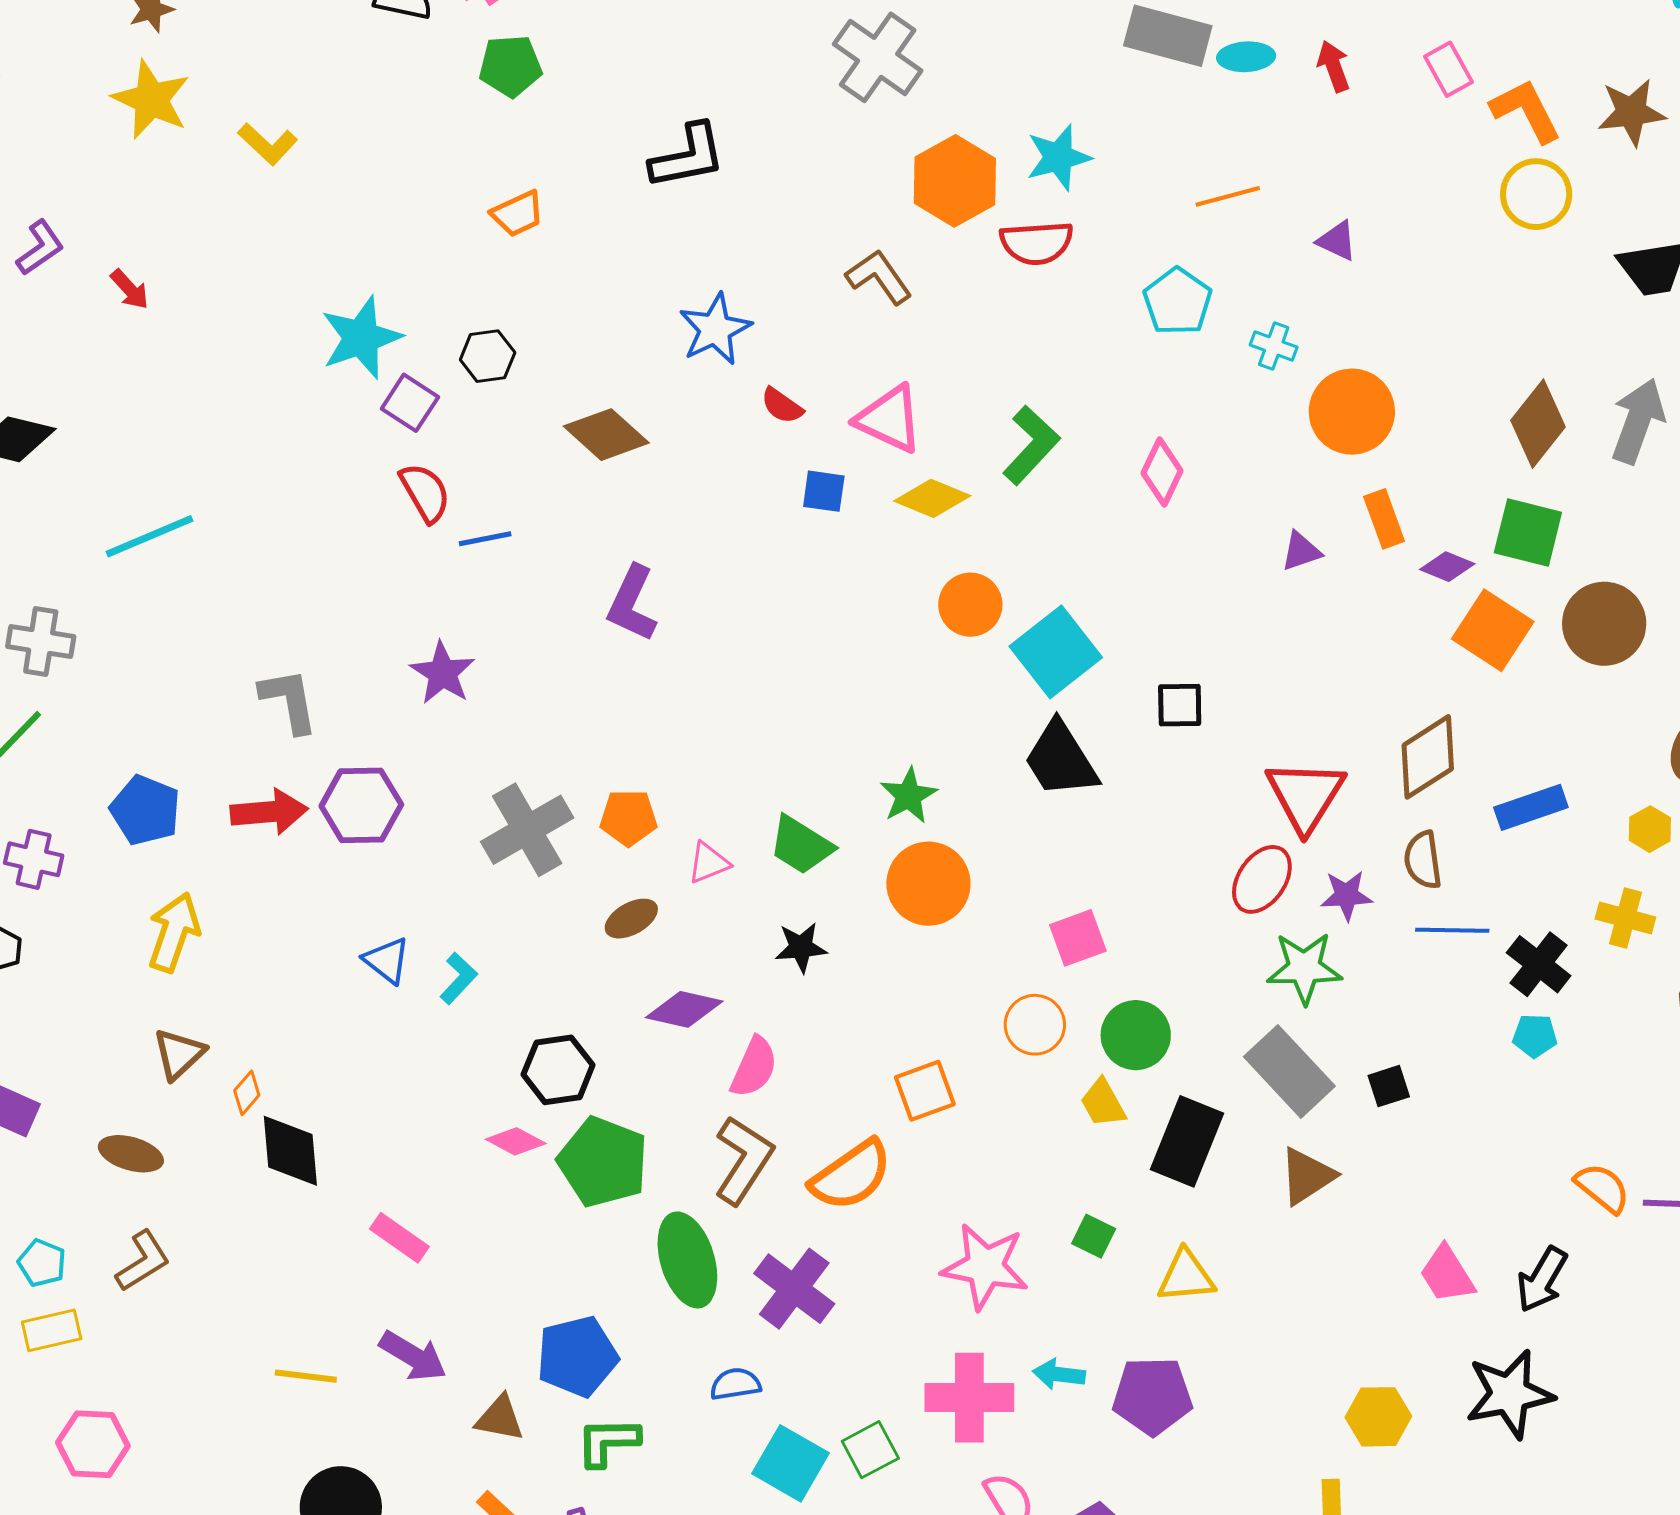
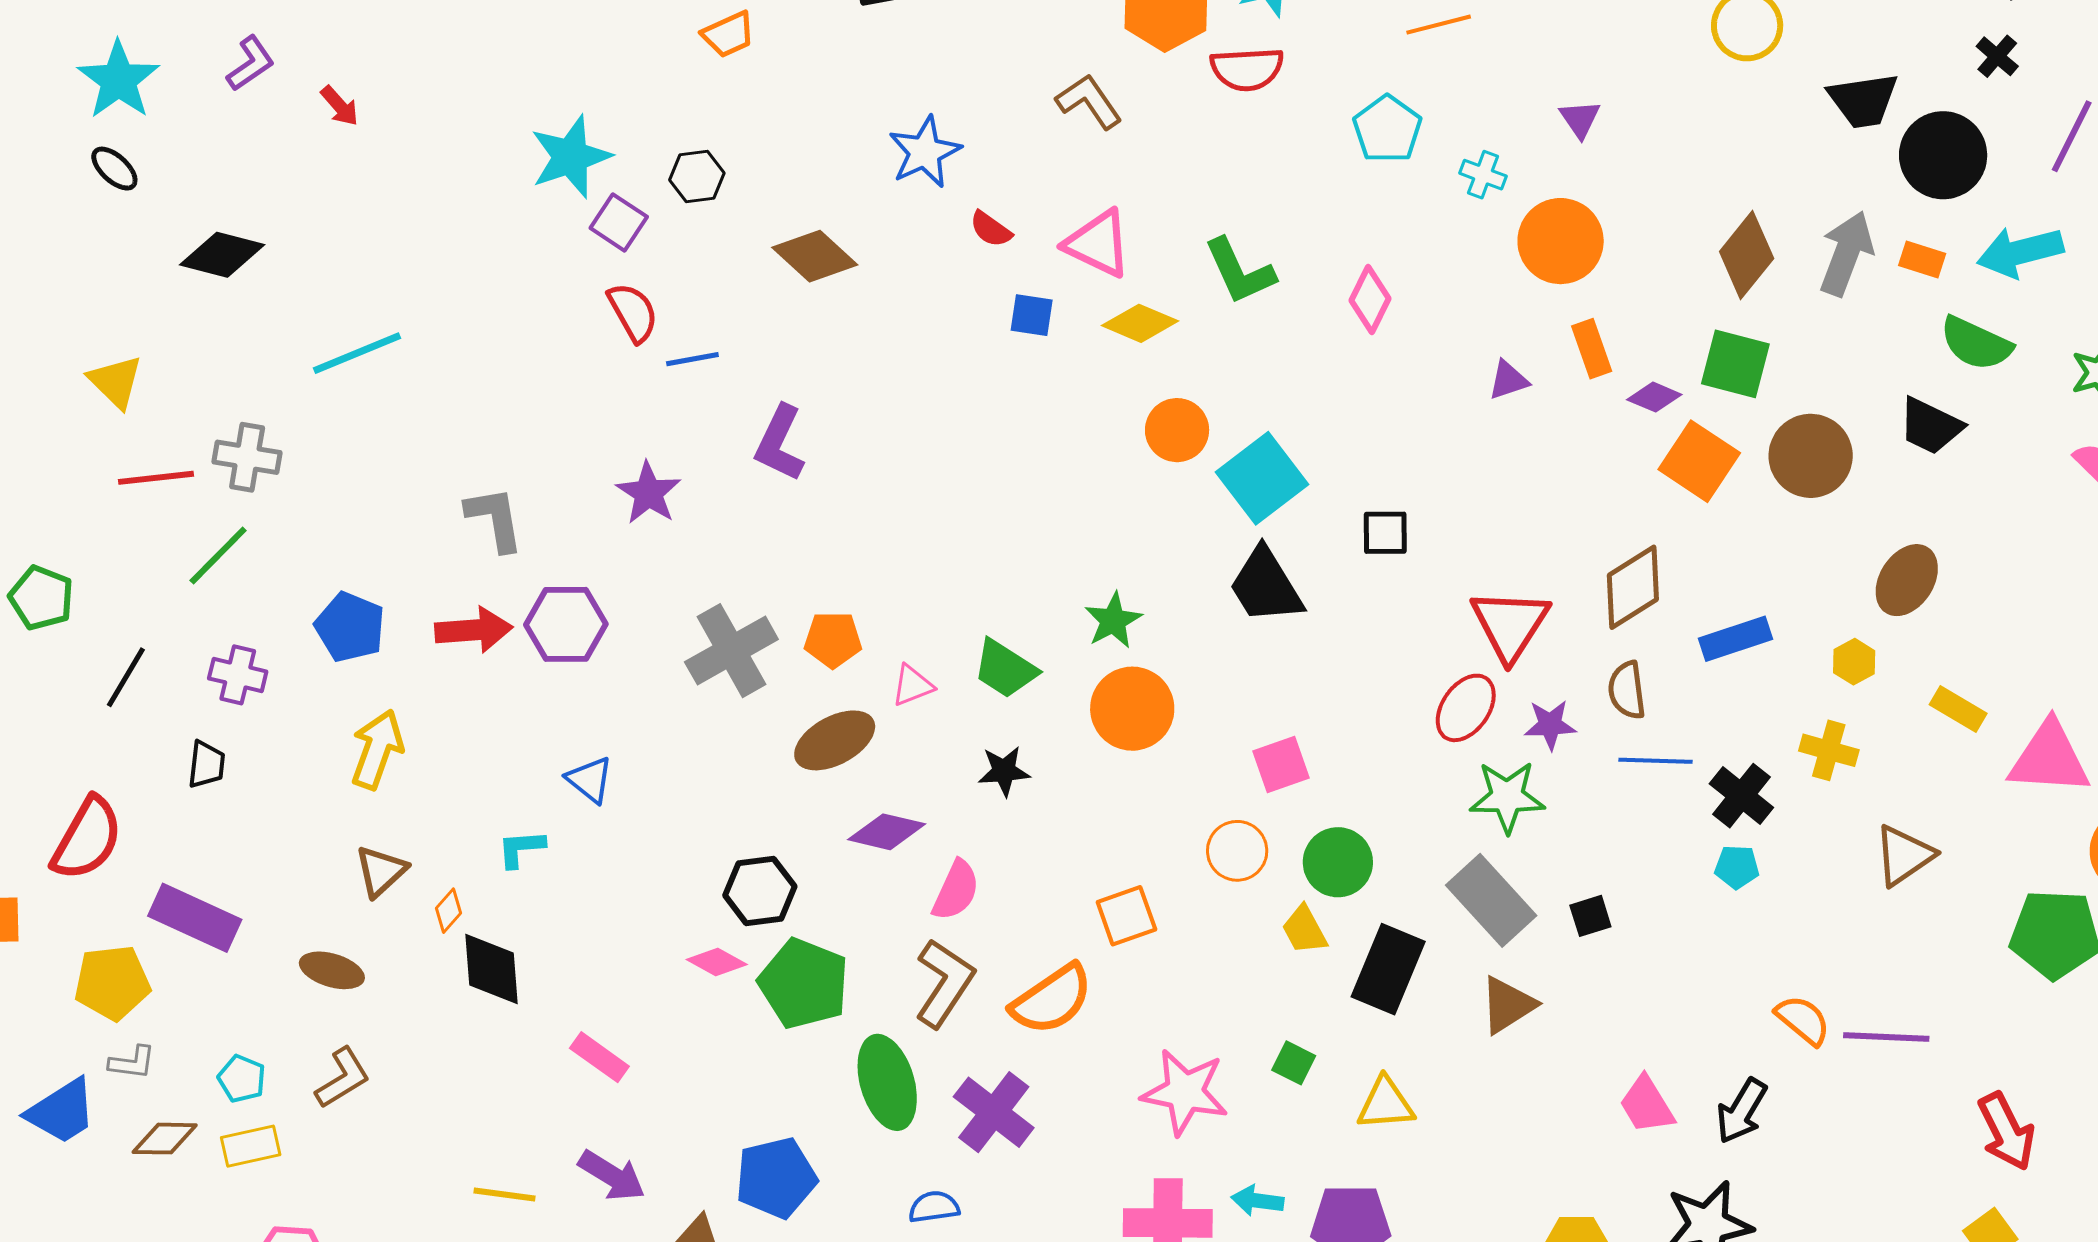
purple triangle: (1337, 241) -> (1580, 119), moved, turned 30
green L-shape: (1031, 445) -> (1239, 271), turned 112
purple L-shape: (632, 604) -> (780, 443), moved
brown ellipse: (631, 919) -> (835, 740), size x1.5
cyan L-shape: (459, 978) -> (521, 848), moved, turned -138

